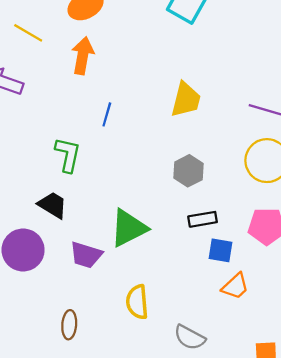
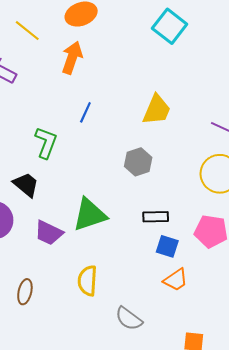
gray hexagon: (189, 171) -> (138, 162), moved

